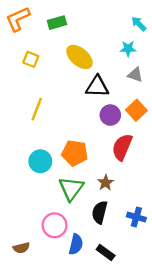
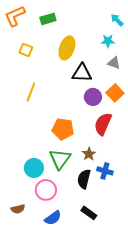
yellow ellipse: (79, 57) -> (67, 48), turned 70
cyan circle: (40, 161) -> (34, 168), moved
blue cross: (136, 217) -> (105, 171), moved
blue semicircle: (76, 244) -> (53, 218), moved, turned 42

